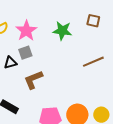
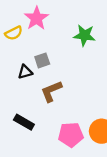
pink star: (26, 31) -> (37, 18), moved

